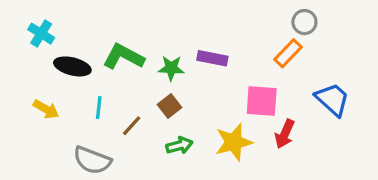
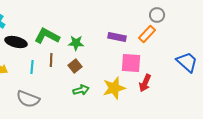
purple rectangle: (212, 58) -> (117, 37), moved
blue trapezoid: (332, 99) -> (187, 62), moved
brown line: (132, 126) -> (51, 60), moved, turned -40

